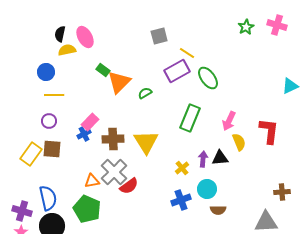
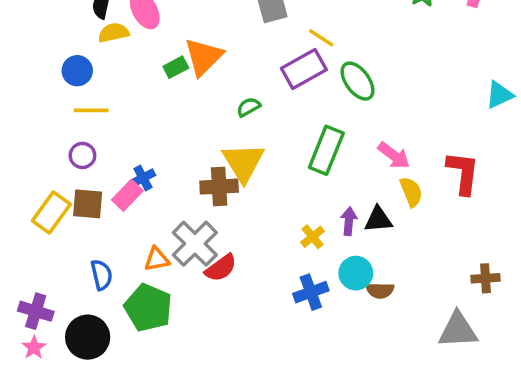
green rectangle: (103, 70) -> (176, 67), turned -64
orange triangle: (119, 82) -> (204, 57), moved
pink arrow: (229, 121) -> (394, 155), turned -78
pink rectangle: (90, 122) -> (127, 195), moved
brown cross: (113, 139) -> (219, 187), moved
yellow triangle: (146, 142) -> (243, 162), moved
blue semicircle: (48, 198) -> (101, 275), moved, size x0.7
brown semicircle: (218, 210) -> (380, 290), moved

